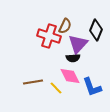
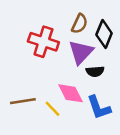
brown semicircle: (65, 26) -> (80, 24), moved
black semicircle: (73, 58) -> (95, 71), moved

